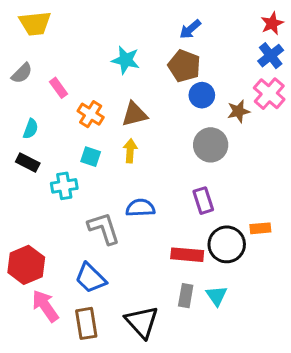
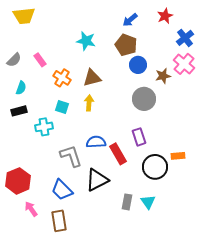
red star: (272, 23) -> (165, 16), moved
gray semicircle: (22, 73) -> (14, 60), moved
black rectangle: (28, 162) -> (19, 111), turned -42
red rectangle: (187, 255) -> (118, 154), moved, turned 55
pink arrow: (45, 306) -> (31, 209), size x0.7
black triangle: (142, 322) -> (97, 180), moved, turned 45

